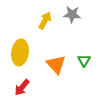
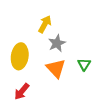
gray star: (72, 14) -> (57, 43), moved, turned -30

